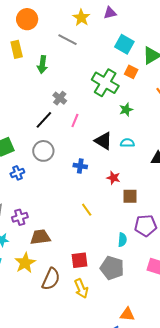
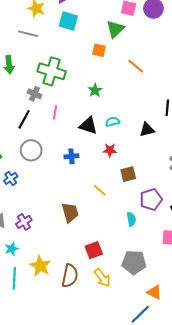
cyan square: (124, 44) -> (68, 21), moved
green cross: (105, 83) -> (52, 71), moved
green star: (126, 110) -> (95, 90), moved
red star: (113, 178) -> (110, 150), moved
yellow line: (87, 210) -> (100, 190), moved
brown trapezoid: (40, 237) -> (70, 212), moved, turned 95
gray pentagon: (112, 268) -> (134, 262), moved
orange triangle: (127, 314) -> (154, 292), turned 35

